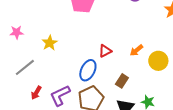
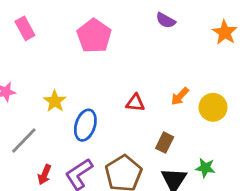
red triangle: (105, 51) -> (135, 103), turned 40
blue ellipse: (88, 70) -> (85, 125), moved

